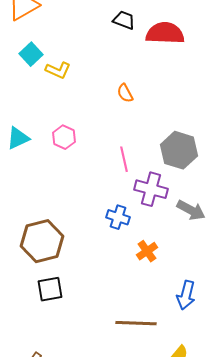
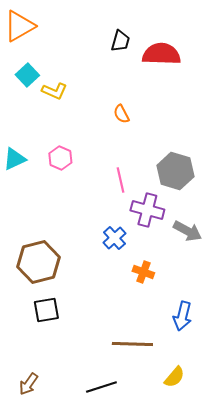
black trapezoid: (124, 20) -> (120, 41), turned 85
blue cross: (118, 217) -> (114, 238), turned 30
orange cross: (147, 251) -> (143, 272), turned -35

